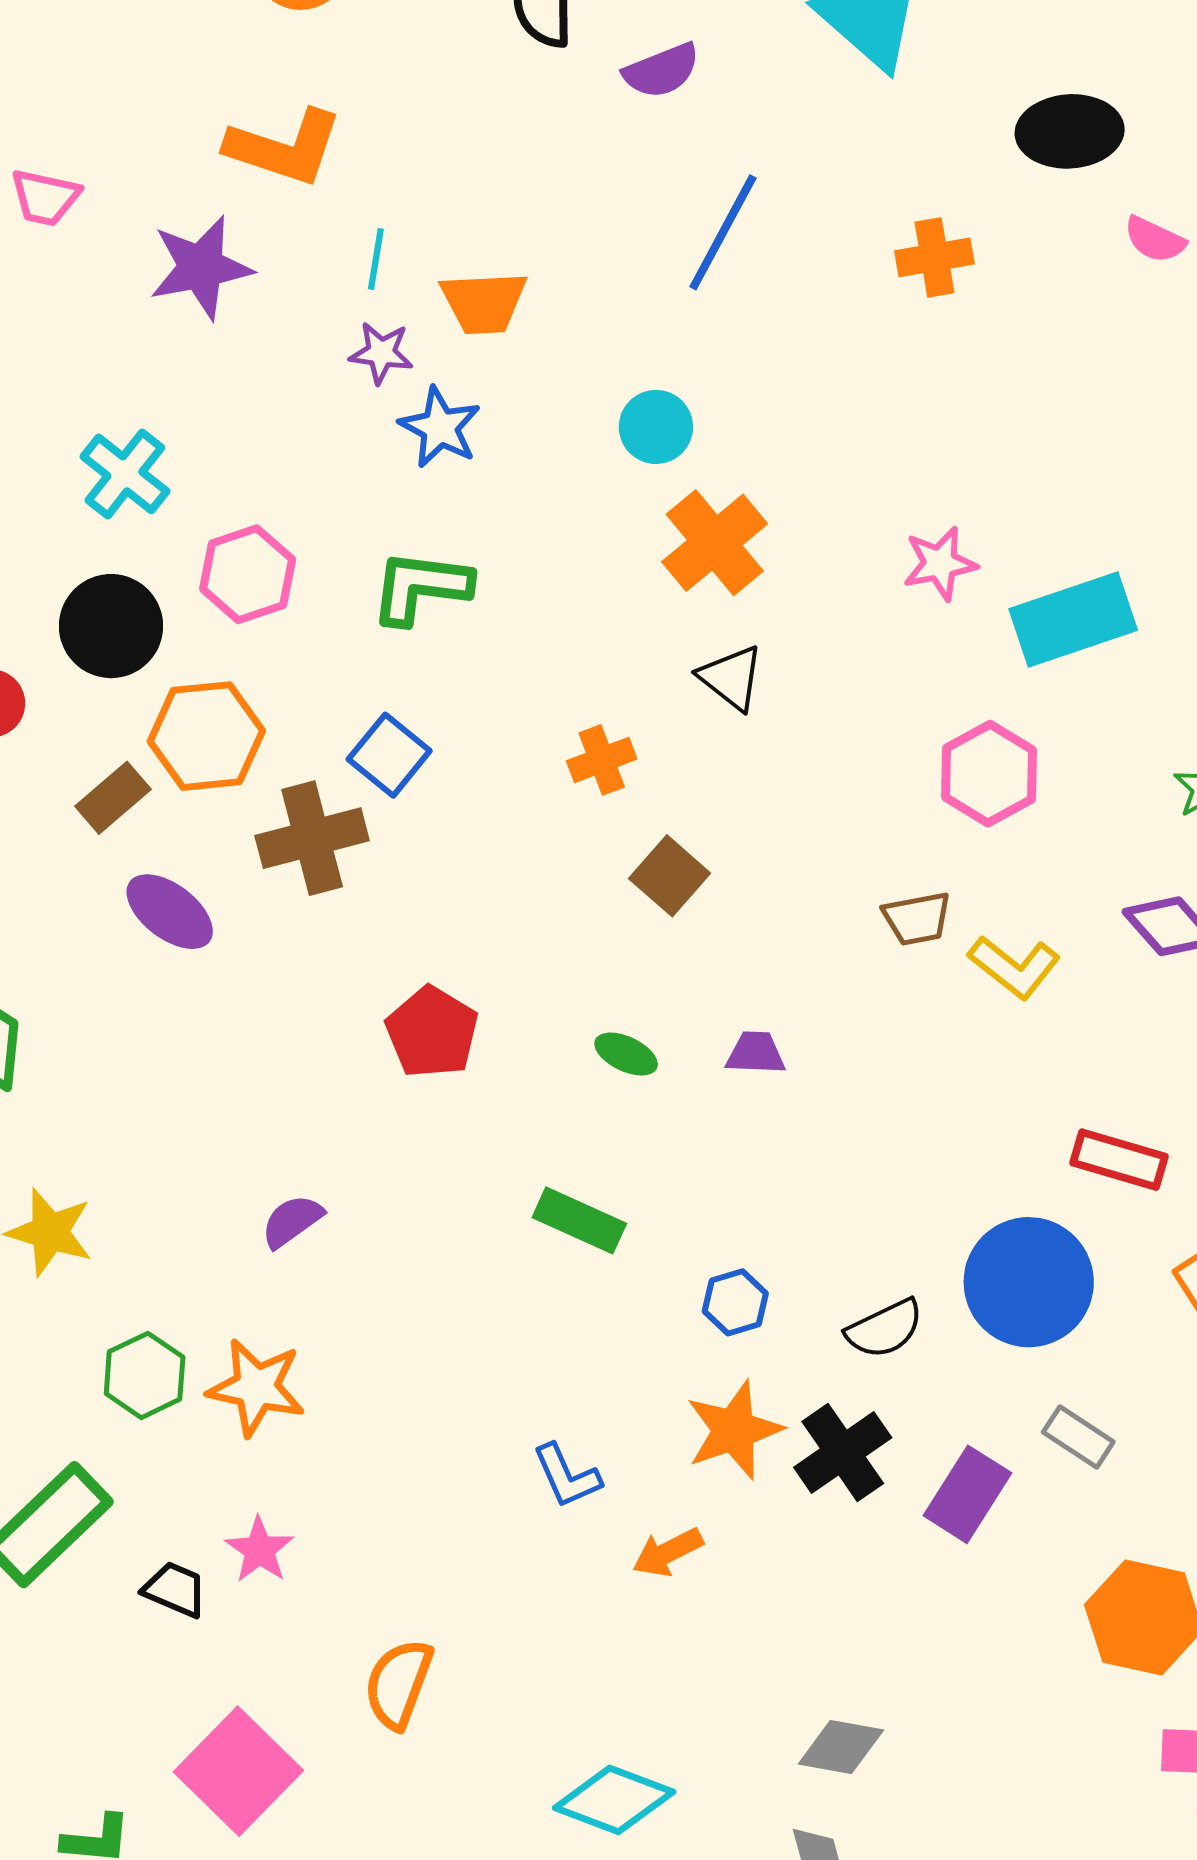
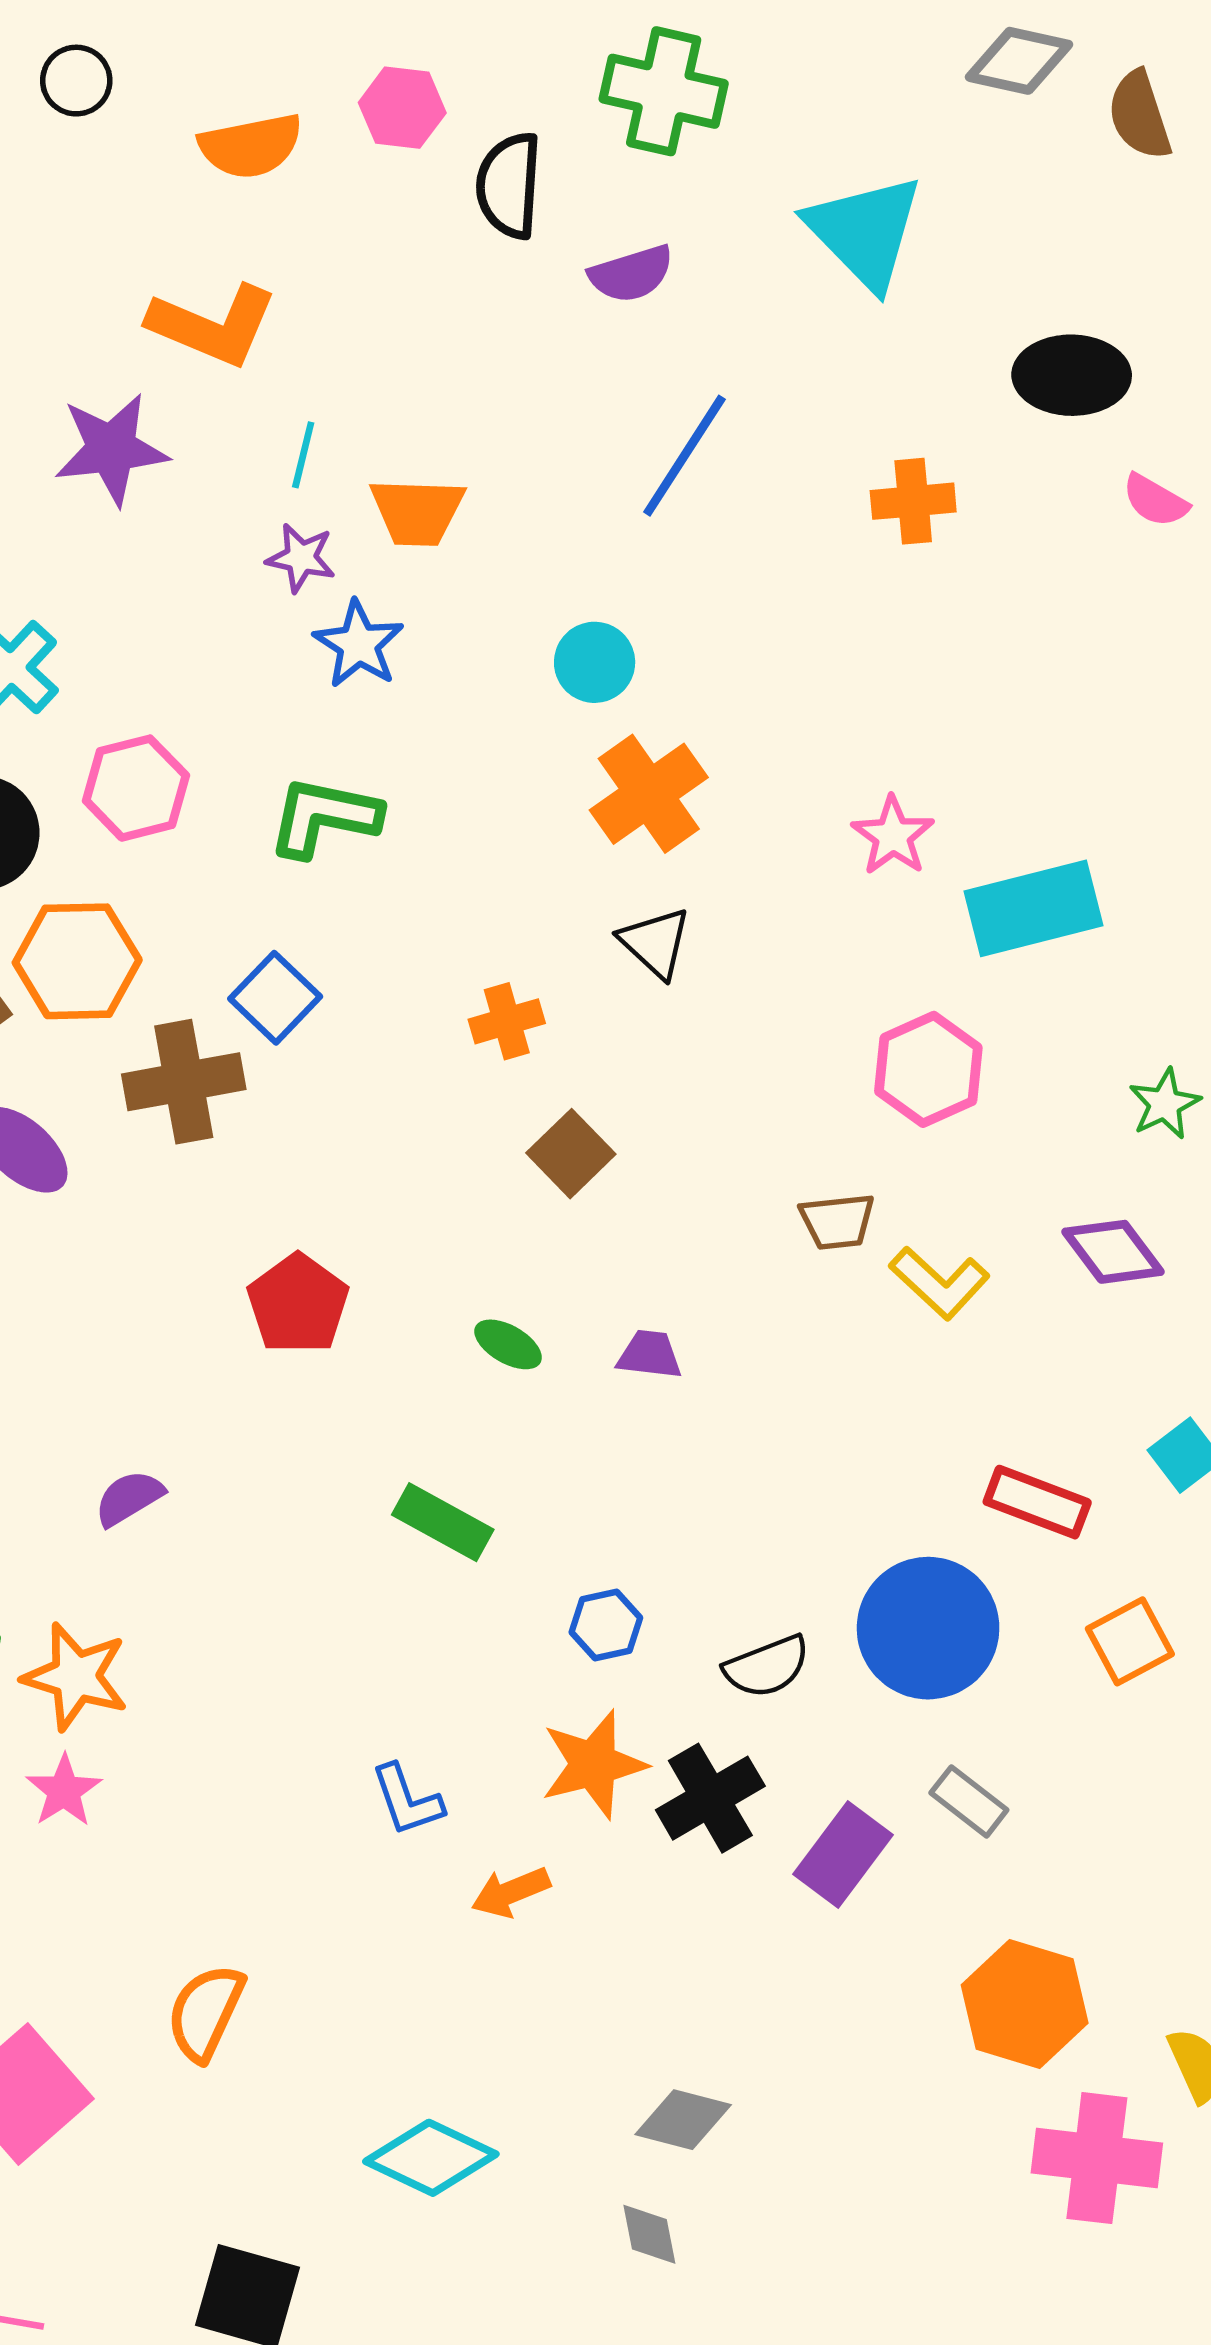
pink star: (940, 563) -> (893, 836), turned -30
pink star: (259, 1550) -> (64, 1791), moved

